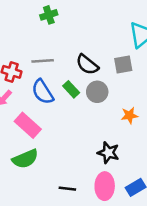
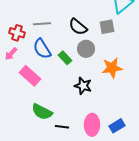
green rectangle: (71, 89) -> (65, 58), moved
orange star: (129, 115) -> (112, 68), size x1.5
black star: (108, 153) -> (83, 86), moved
green semicircle: (25, 159) -> (42, 112), moved, turned 50

